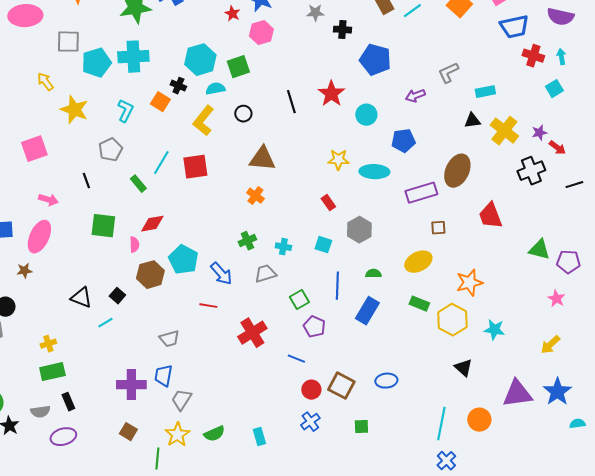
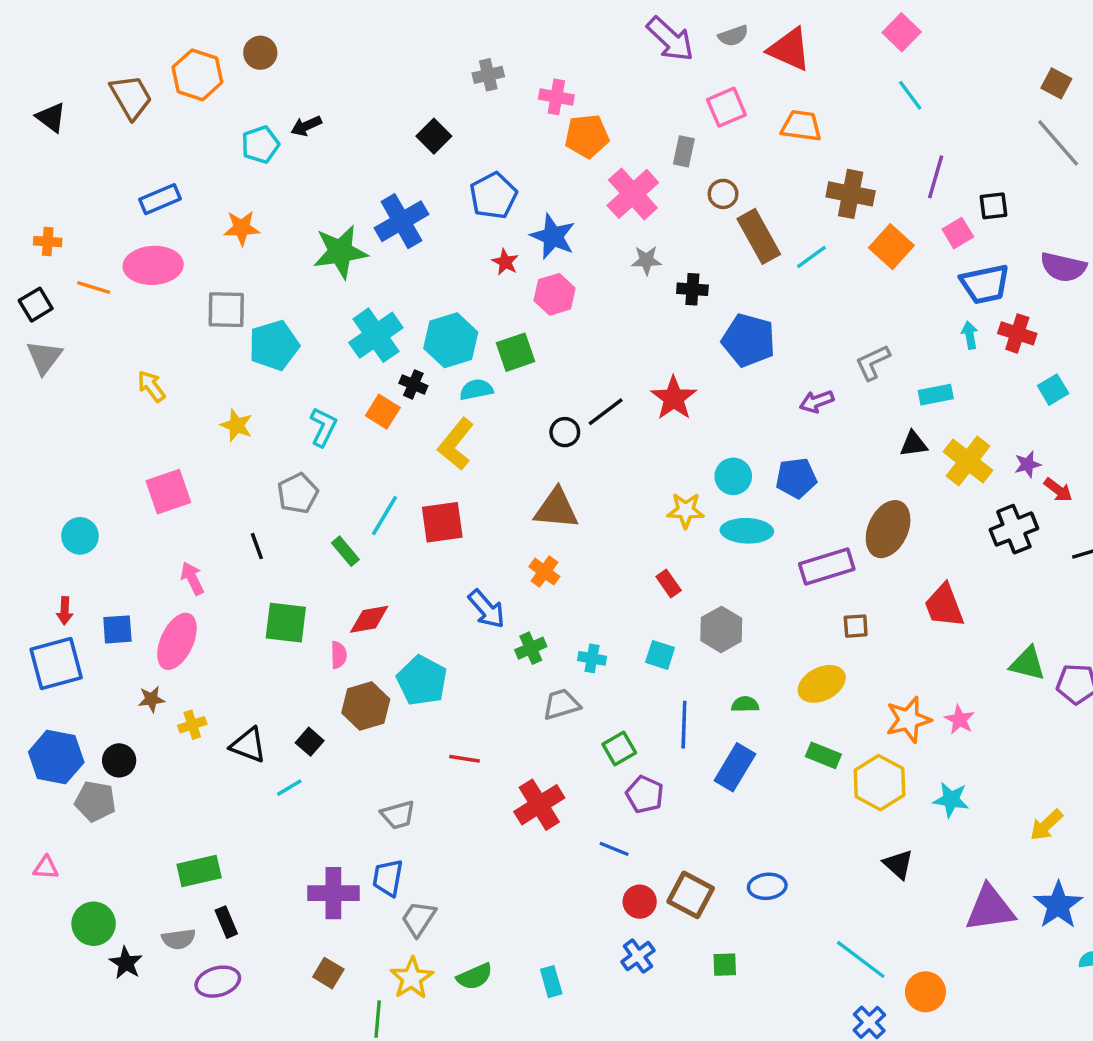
cyan cross: (133, 57) -> (376, 335), moved, turned -32
cyan arrow: (561, 57) -> (970, 335), moved
yellow arrow: (45, 82) -> (151, 386), moved
black line: (291, 102) -> (606, 412), turned 70
yellow star: (74, 110) -> (236, 425), size x0.7
black circle: (243, 114) -> (565, 432), moved
cyan circle: (366, 115) -> (733, 476), moved
pink arrow: (48, 200) -> (192, 578), turned -132
blue arrow: (221, 274) -> (487, 609), moved
pink star: (556, 299) -> (959, 720), moved
yellow cross: (48, 344) -> (192, 725), moved
orange circle: (479, 420) -> (925, 992), moved
cyan line: (441, 424) -> (861, 959), turned -64

